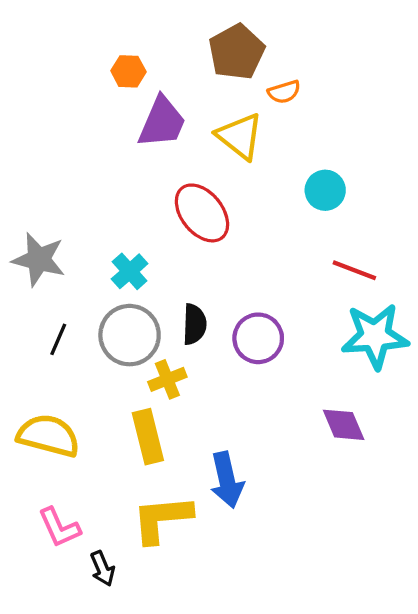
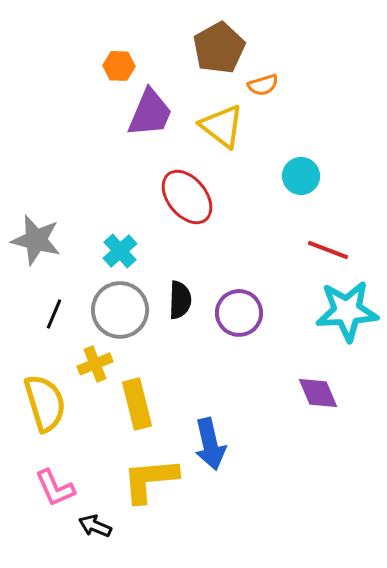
yellow cross: (167, 379) -> (95, 364), moved
yellow semicircle: (48, 436) -> (45, 403), turned 58
black arrow: (103, 569) -> (95, 526), turned 136

